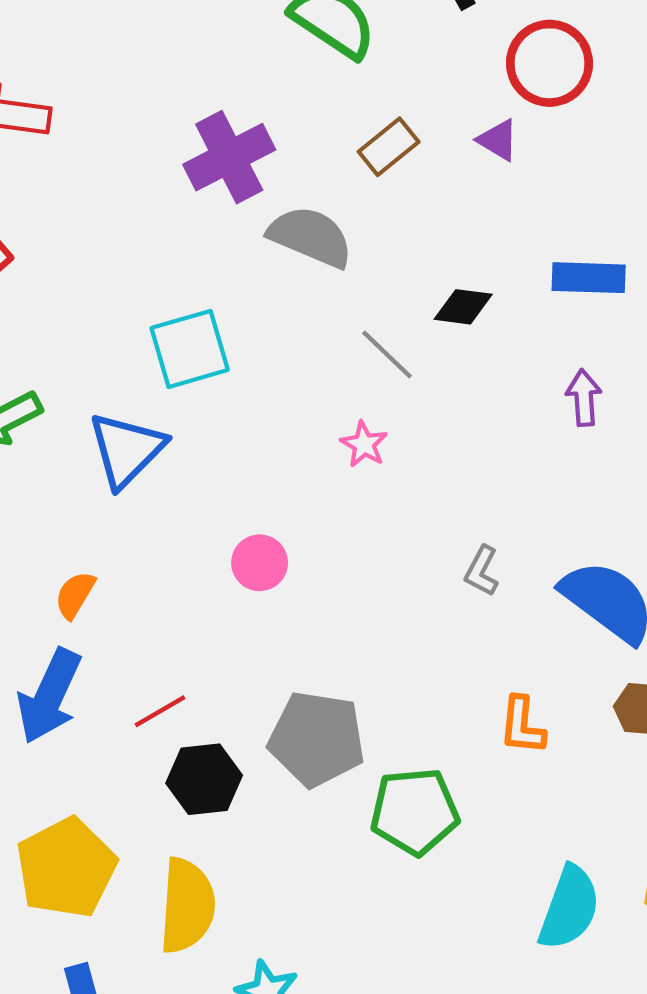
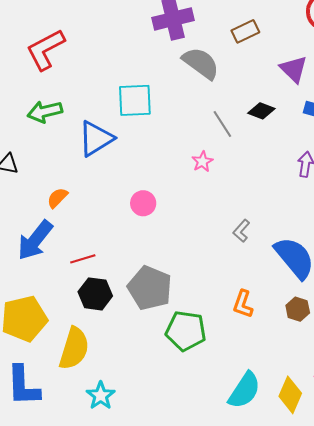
purple triangle: (498, 140) -> (294, 69), moved, size x1.4

